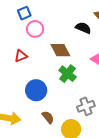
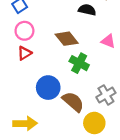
pink circle: (35, 29) -> (24, 31), moved
brown semicircle: (48, 117) -> (73, 102), moved, size x1.5

